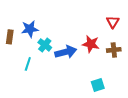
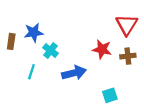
red triangle: (113, 22) -> (127, 25), size x1.5
blue arrow: (66, 52) -> (74, 73), moved

